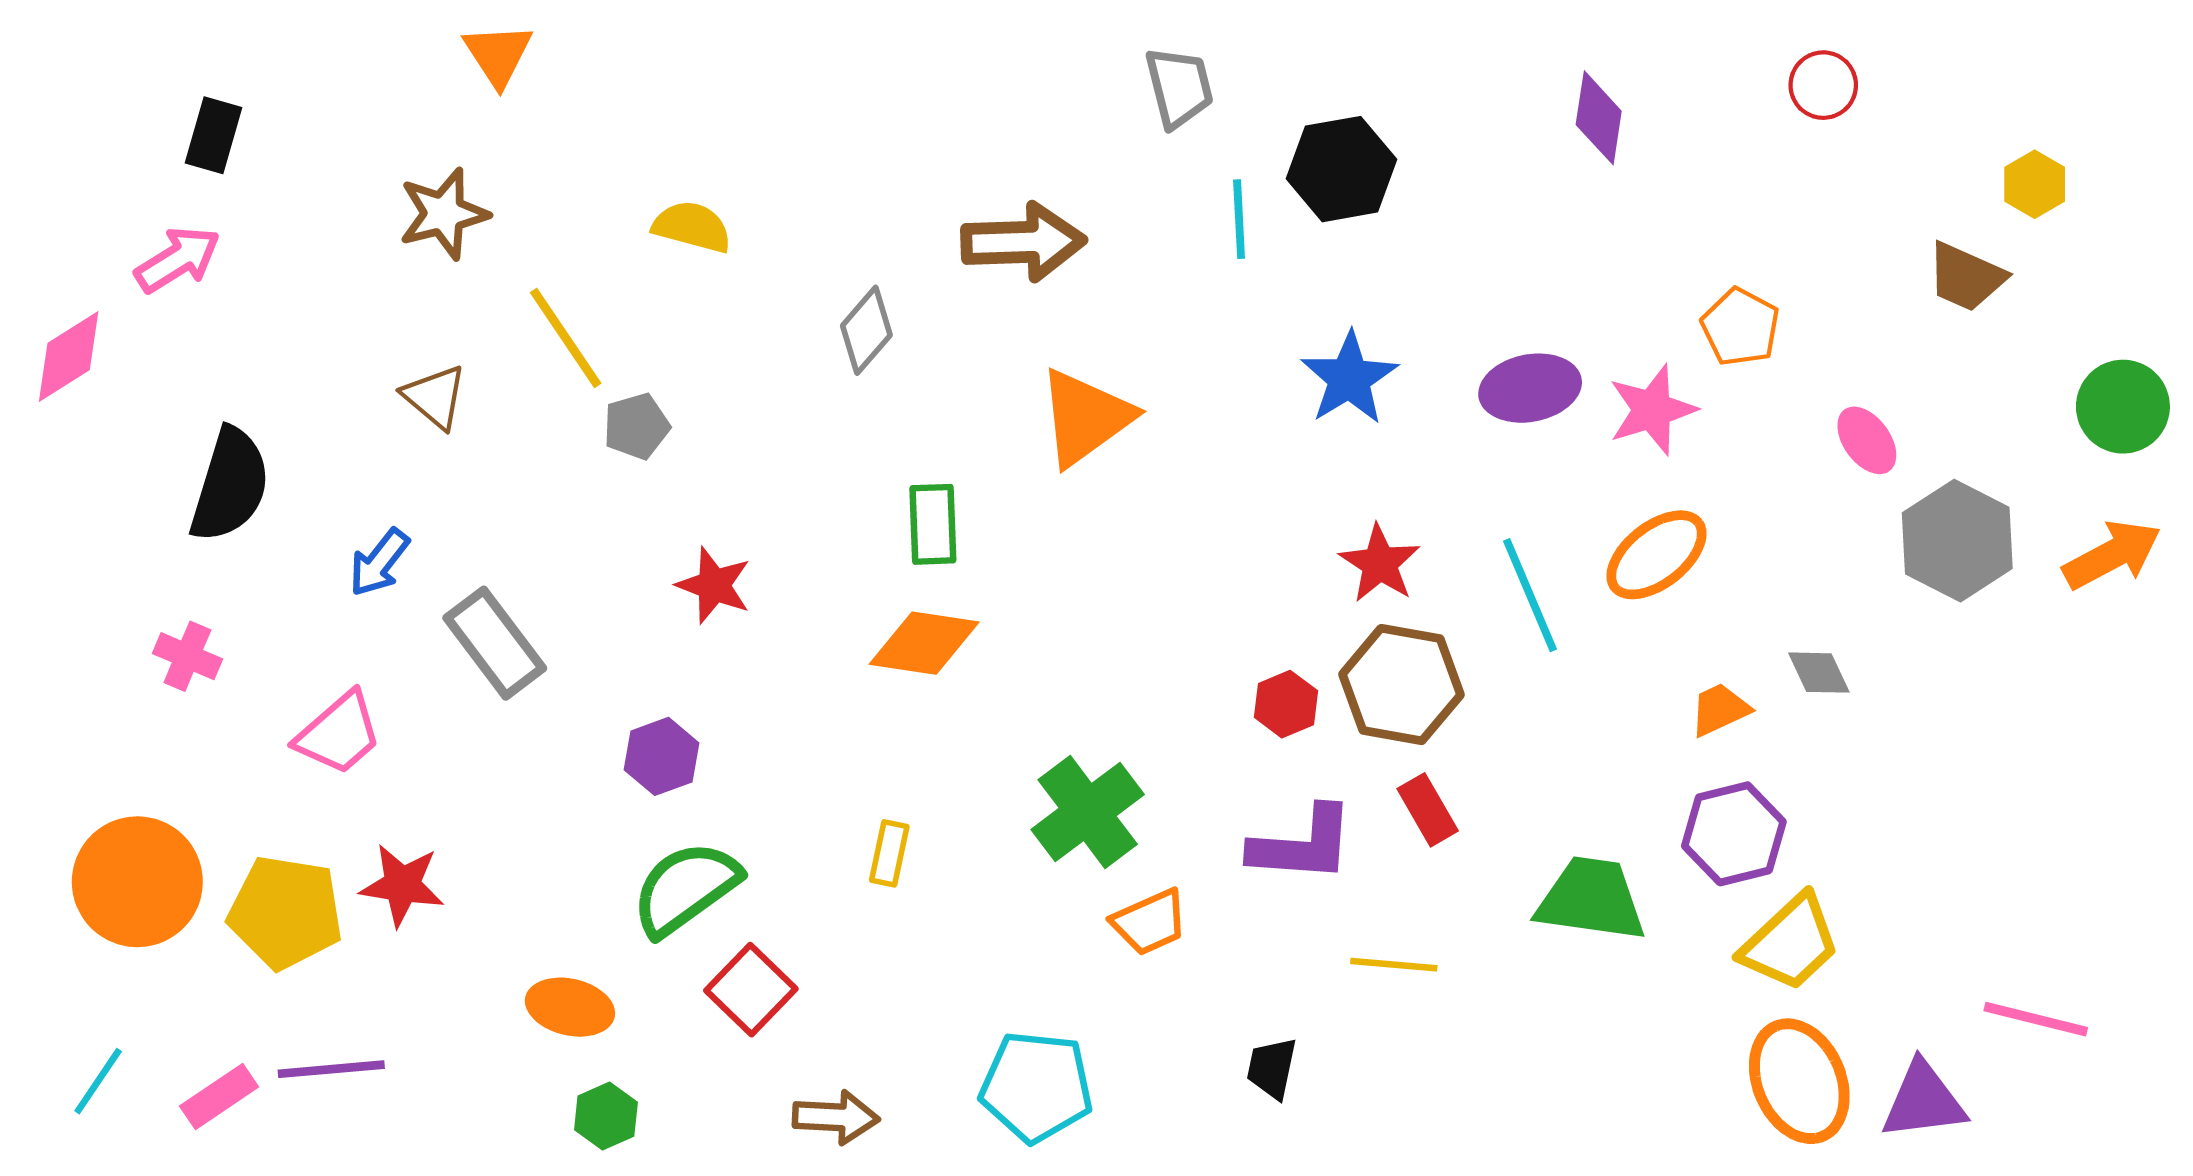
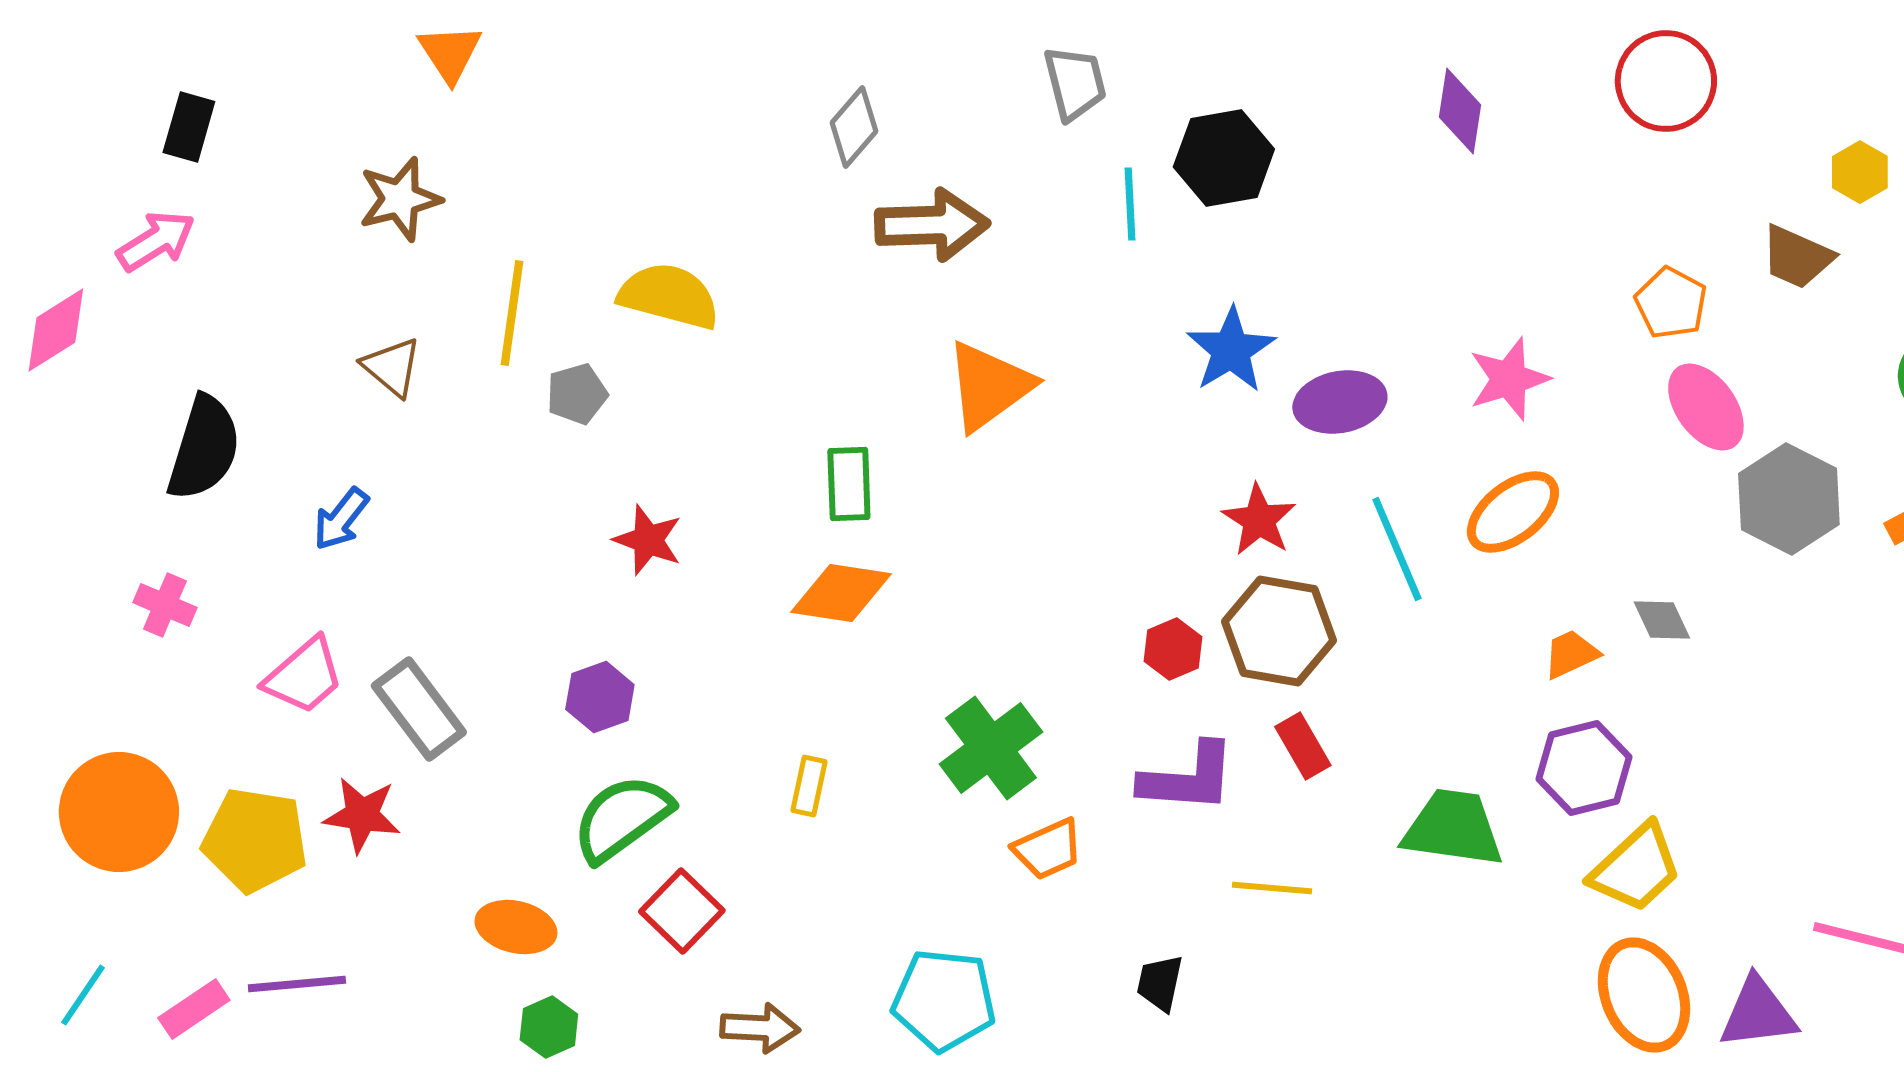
red circle: (1823, 85) -> (1666, 81), size x1.6
yellow semicircle: (692, 227) -> (669, 296), moved, size x1.4
orange pentagon: (1740, 327) -> (1671, 303), moved
gray diamond: (866, 330) -> (854, 127), moved
yellow line: (566, 338) -> (512, 313), turned 42
purple ellipse: (1530, 388) -> (1340, 402), moved
pink ellipse: (1867, 440) -> (1706, 407), size x1.4
gray rectangle: (495, 643) -> (419, 709), moved

